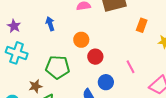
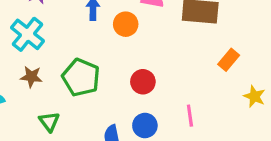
orange circle: (81, 40) -> (126, 24), moved
brown star: (36, 86) -> (31, 77), moved

